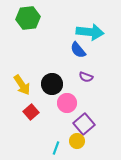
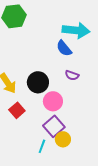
purple square: (84, 124) -> (54, 126), moved

